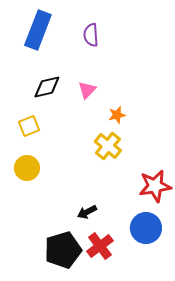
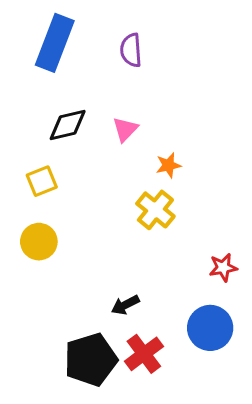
red star: (155, 186) -> (223, 267), size x0.6

